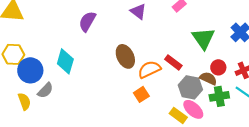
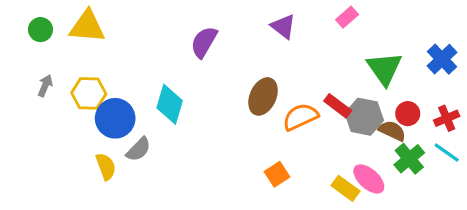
brown ellipse: (125, 56) -> (263, 96), turned 50
gray hexagon: (190, 87) -> (364, 117), moved
orange square: (141, 94) -> (277, 174), moved
green cross: (219, 96) -> (409, 159), turned -30

